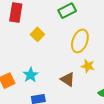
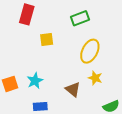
yellow square: (37, 34) -> (47, 40), turned 32

